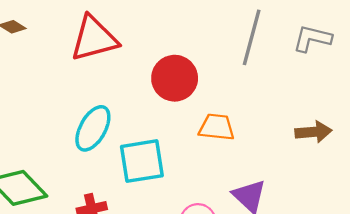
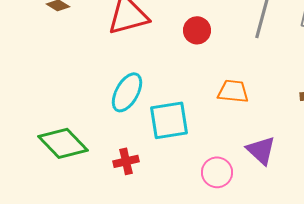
red circle: (175, 78) -> (197, 30), moved, size x0.7

